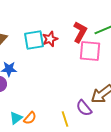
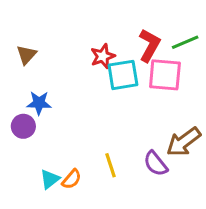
cyan square: (34, 40) -> (123, 75), moved
yellow line: (65, 119) -> (110, 165), moved

